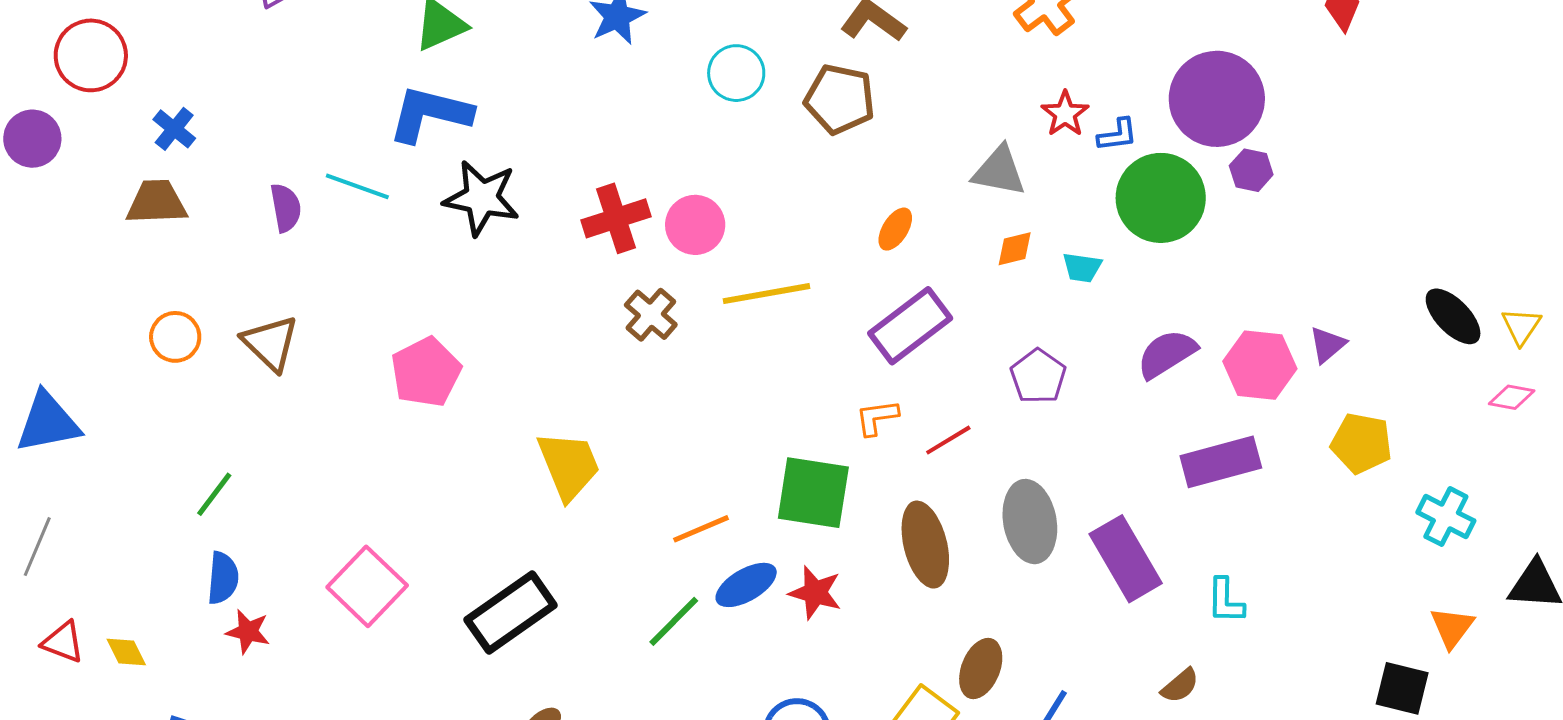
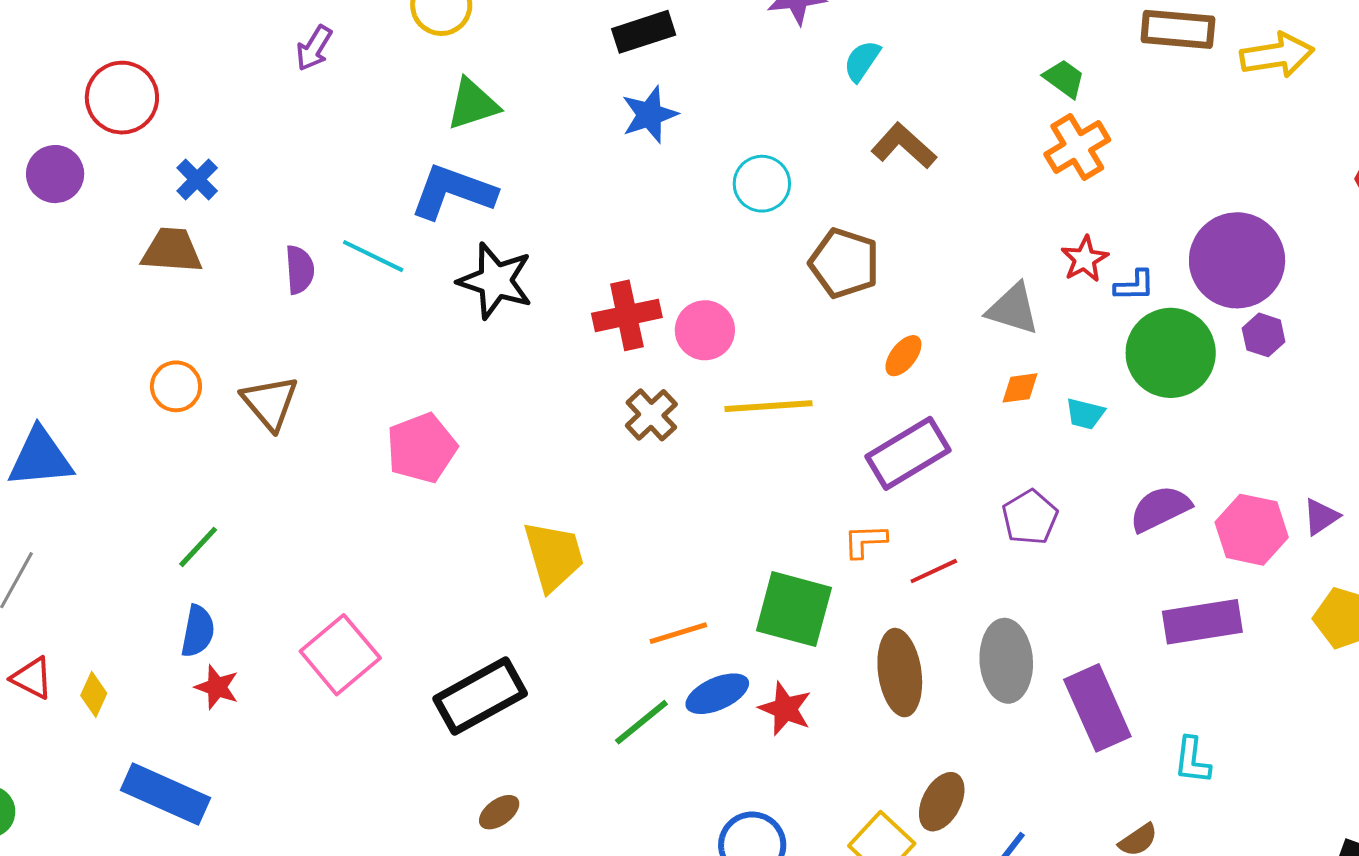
brown pentagon: (840, 99) -> (844, 263), moved
yellow diamond: (126, 652) -> (94, 694), turned 45

